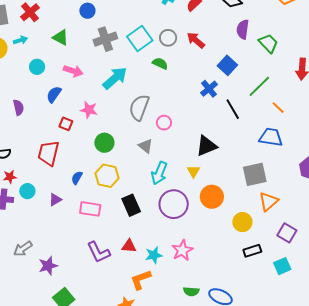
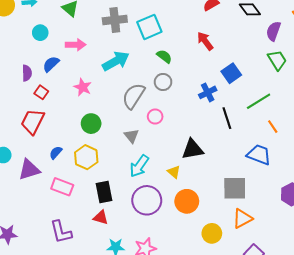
purple semicircle: (243, 29) -> (273, 31), moved
gray circle: (168, 38) -> (163, 82), moved
pink arrow: (73, 71) -> (76, 45), turned -30
purple semicircle: (18, 107) -> (27, 73), moved
red square: (66, 124) -> (41, 92), moved
yellow triangle: (193, 171) -> (174, 172), turned -32
purple triangle: (55, 200) -> (29, 170), size x1.6
red triangle: (129, 246) -> (101, 217), moved

